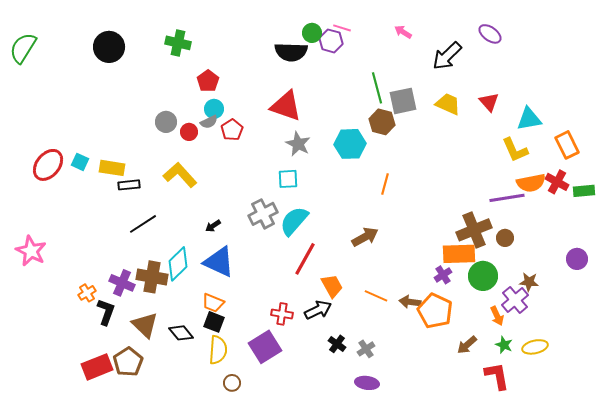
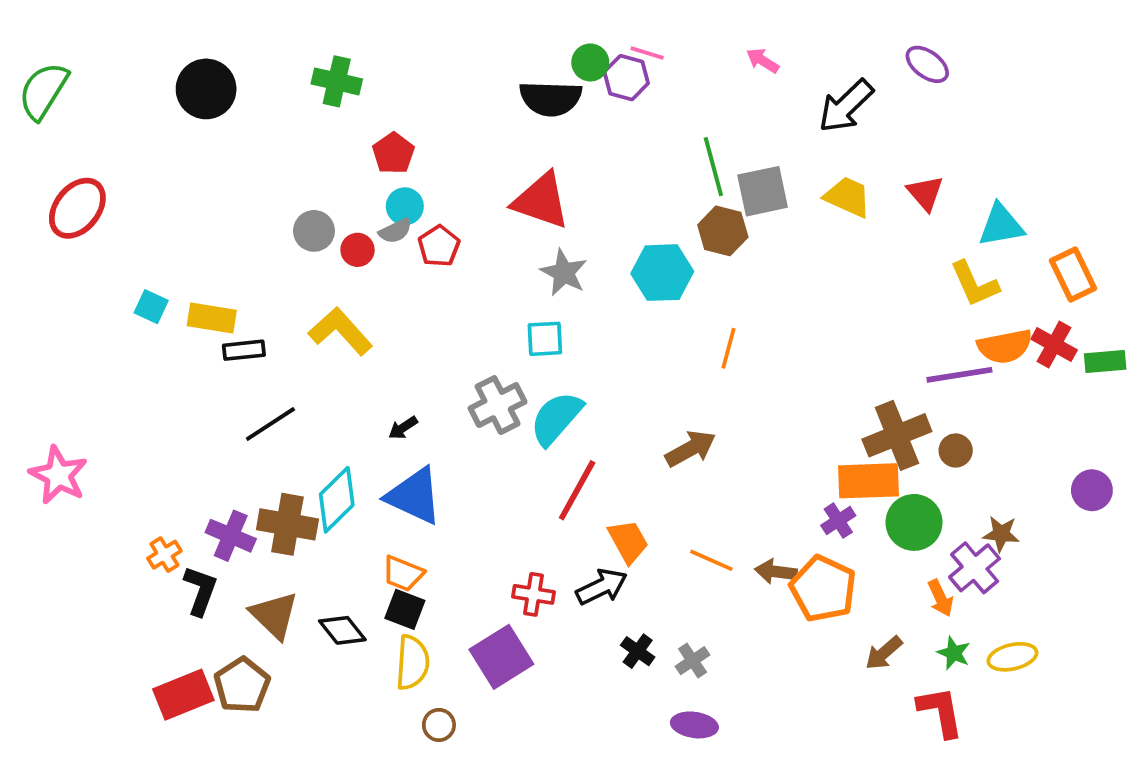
red ellipse: (48, 165) -> (77, 208), moved

